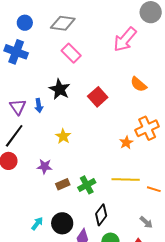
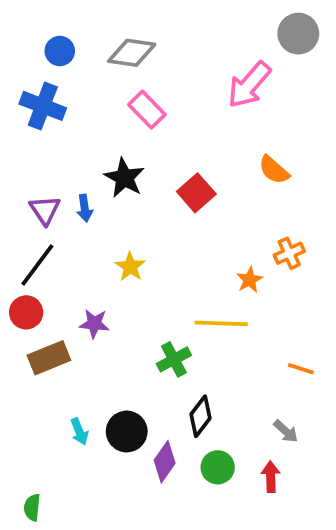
orange cross: (147, 128) -> (289, 253), size x0.7
yellow line: (126, 179) -> (221, 323), moved
brown rectangle: (63, 184) -> (49, 358), moved, size x1.5
cyan arrow: (37, 224) -> (79, 432), turned 120

